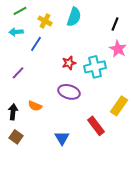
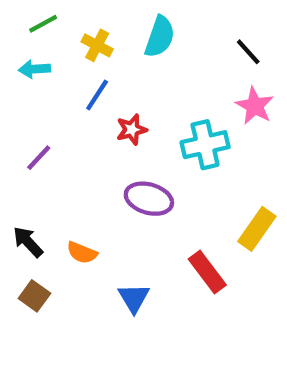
black line: (115, 24) -> (248, 52), turned -64
blue line: (36, 44) -> (97, 95), moved
red star: (69, 63) -> (132, 130), moved
orange semicircle: (35, 106) -> (82, 253), moved
black arrow: (13, 112) -> (28, 242), turned -49

